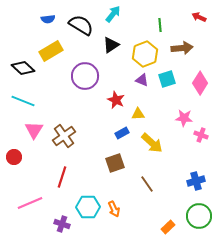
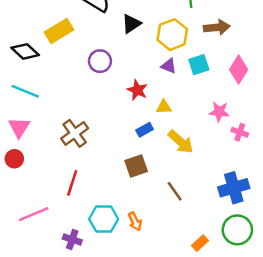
purple circle: (85, 76) -> (100, 61), size x0.7
pink triangle: (34, 130) -> (19, 127), moved
blue cross: (196, 181) -> (234, 188), size x1.4

